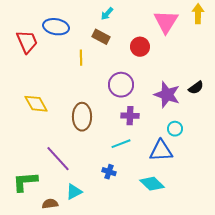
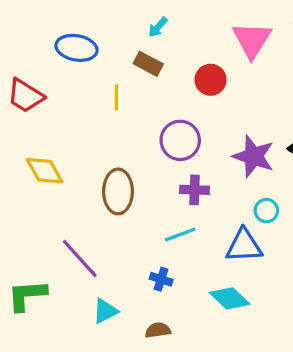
red trapezoid: (27, 42) -> (25, 96), moved, turned 145
brown semicircle: (50, 204) -> (158, 330), moved

